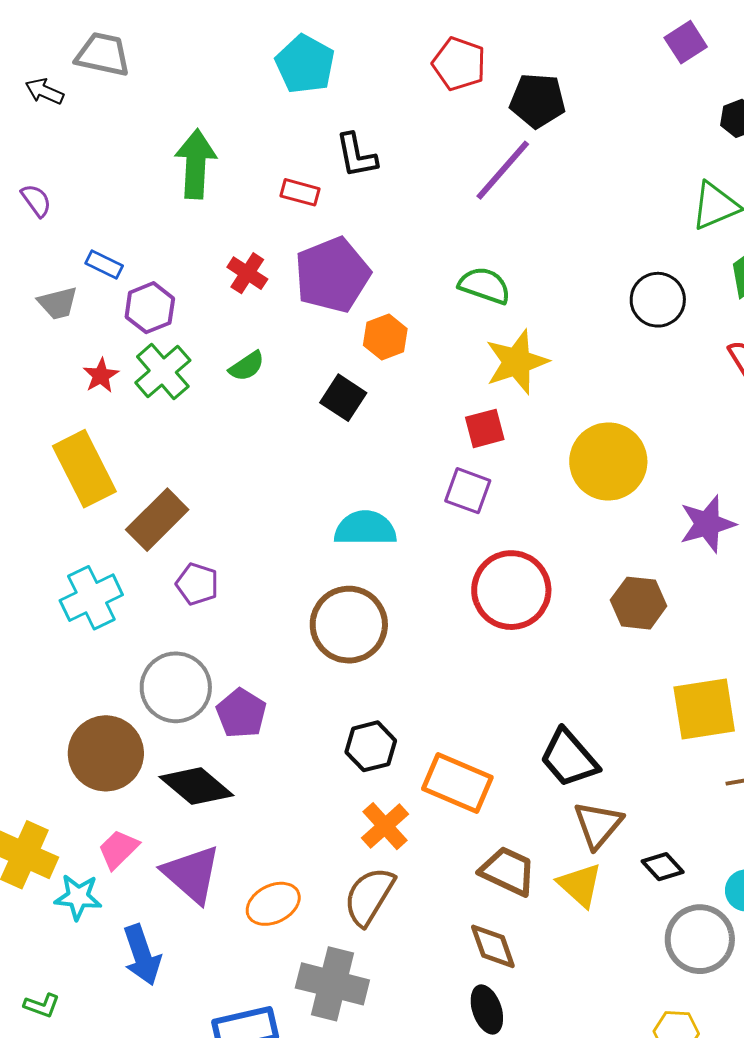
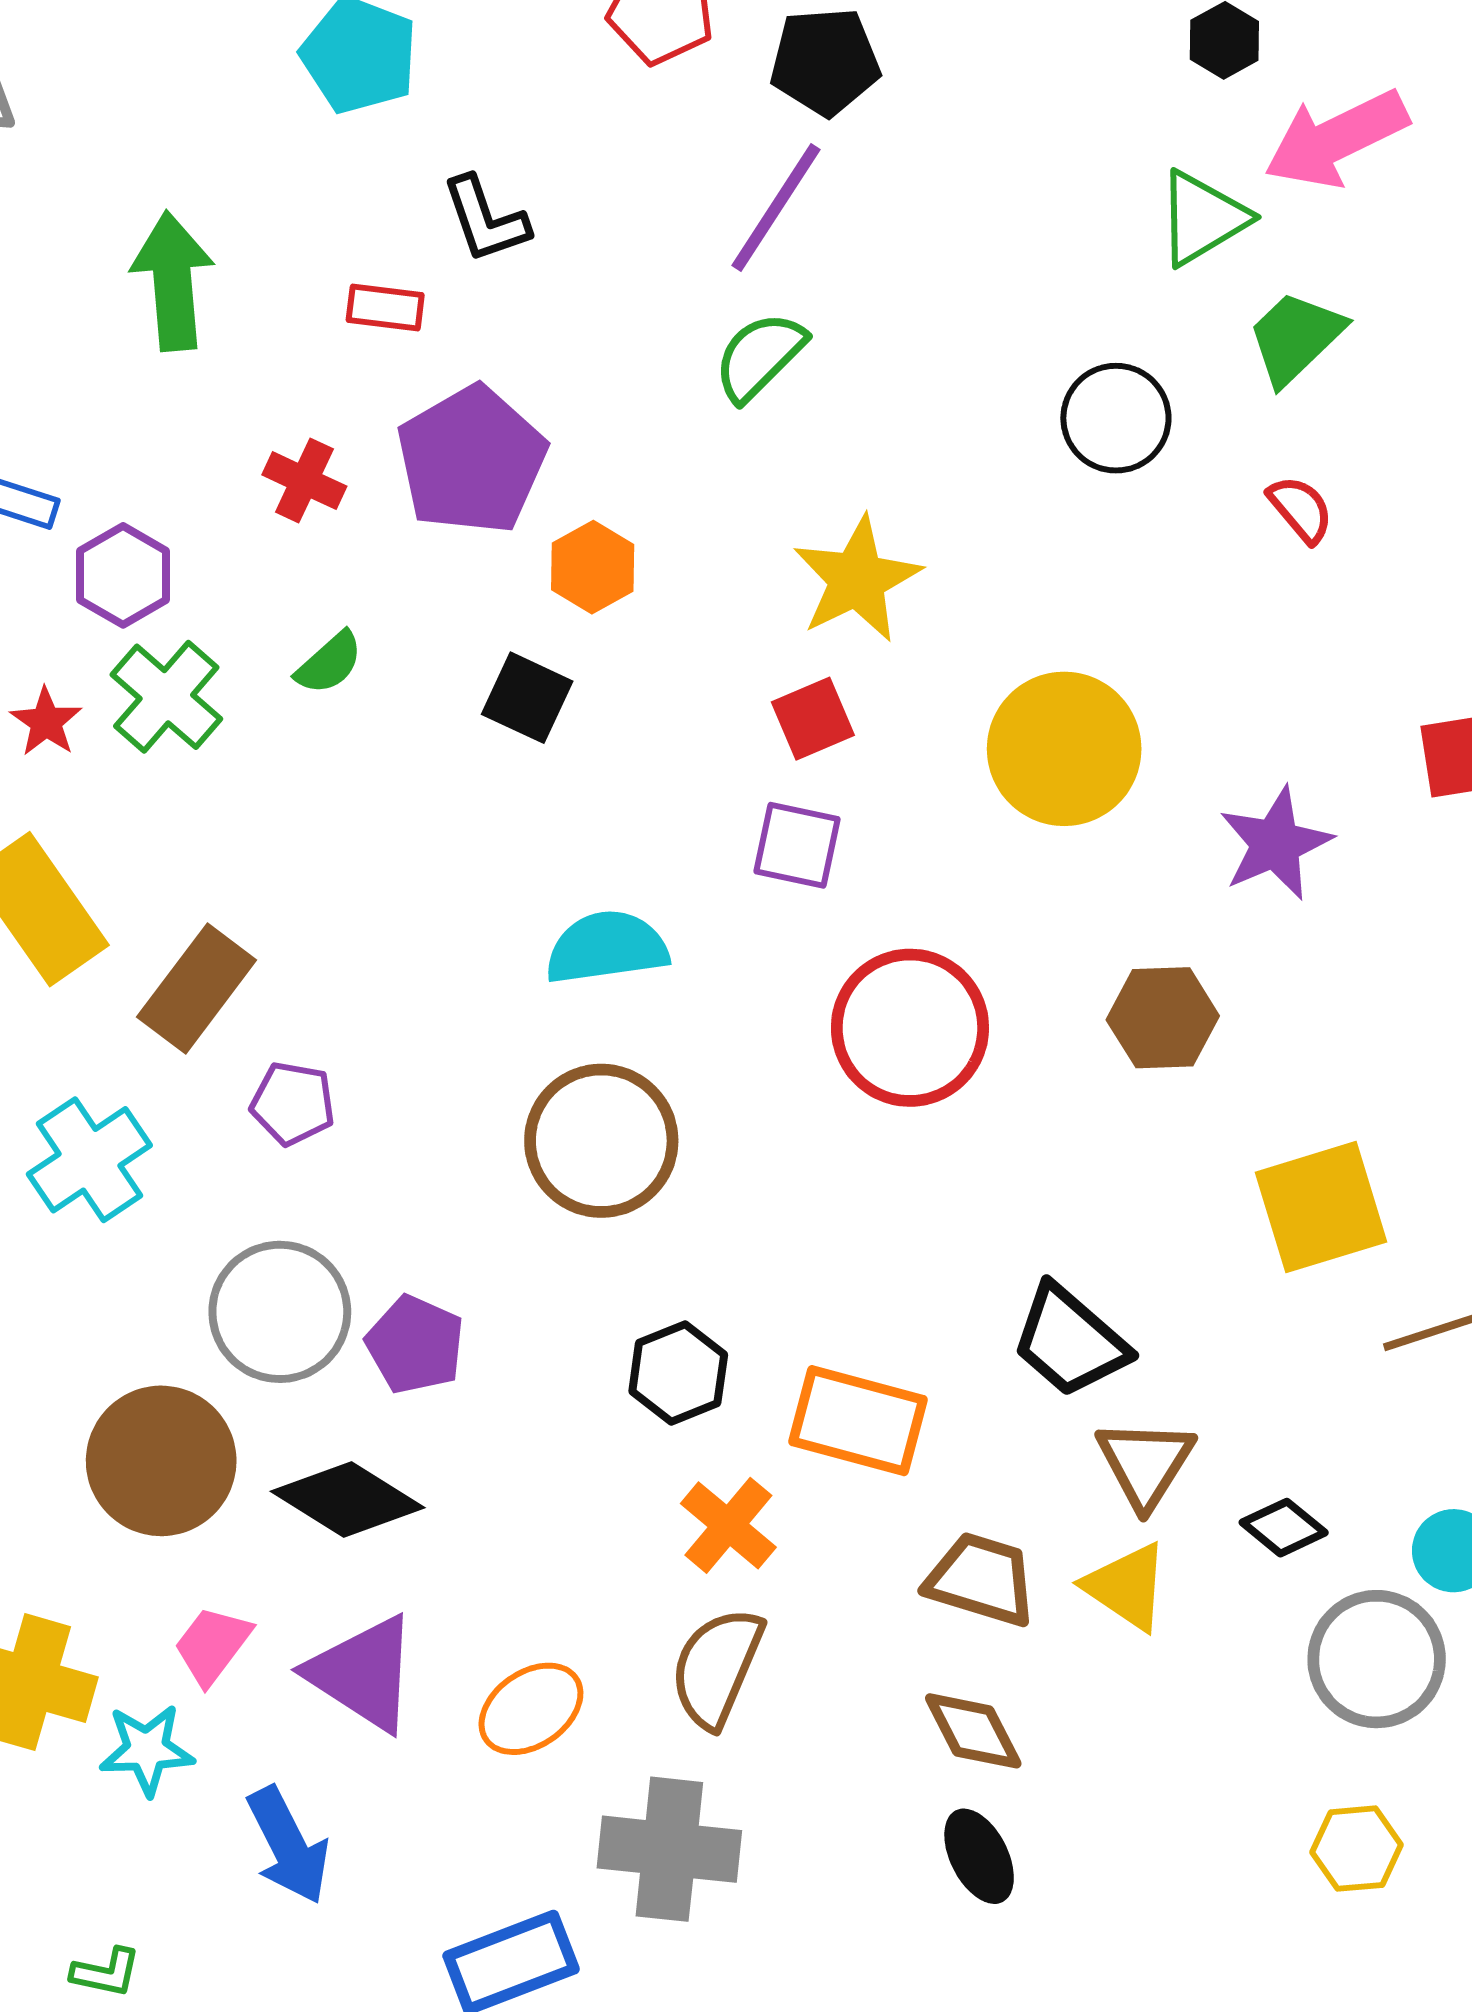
green semicircle: (485, 285) -> (760, 356), moved, turned -56

